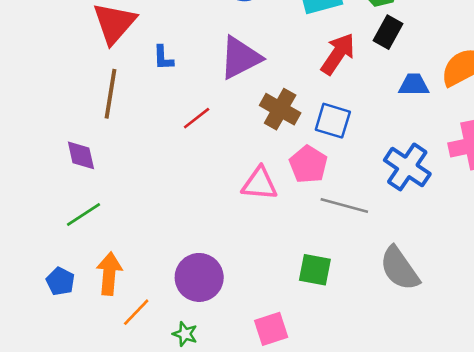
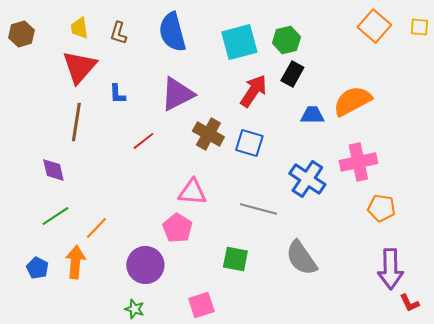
pink pentagon: (308, 164) -> (177, 228), moved
orange line: (136, 312) -> (96, 228), moved

